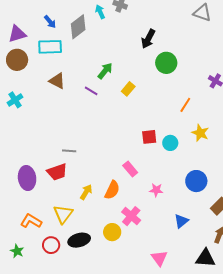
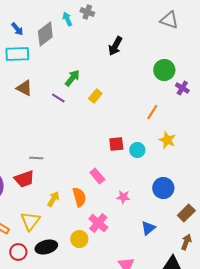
green circle: (166, 63) -> (164, 70), moved
orange semicircle: (112, 190) -> (79, 197), turned -42

